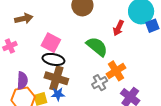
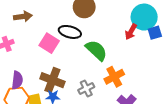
red arrow: (118, 28) -> (131, 32), moved
black ellipse: (53, 59) -> (70, 32), moved
gray cross: (100, 83) -> (86, 88), moved

